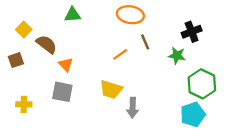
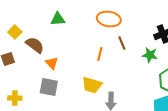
orange line: (120, 54) -> (100, 54), turned -40

